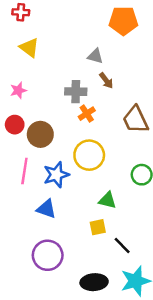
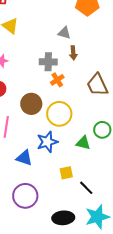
brown arrow: (106, 81) -> (73, 53), turned 32
brown circle: (40, 134) -> (31, 104), moved
blue star: (56, 175) -> (47, 142), moved
green triangle: (107, 200) -> (83, 143), moved

